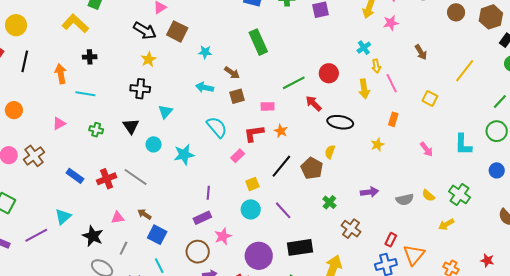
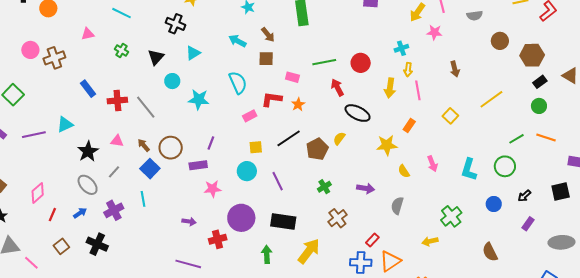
yellow star: (377, 145) -> (387, 145), size x1.5
yellow semicircle: (428, 195) -> (404, 171), moved
gray semicircle: (405, 200) -> (397, 206), turned 102
brown circle: (198, 252) -> (171, 148), moved

